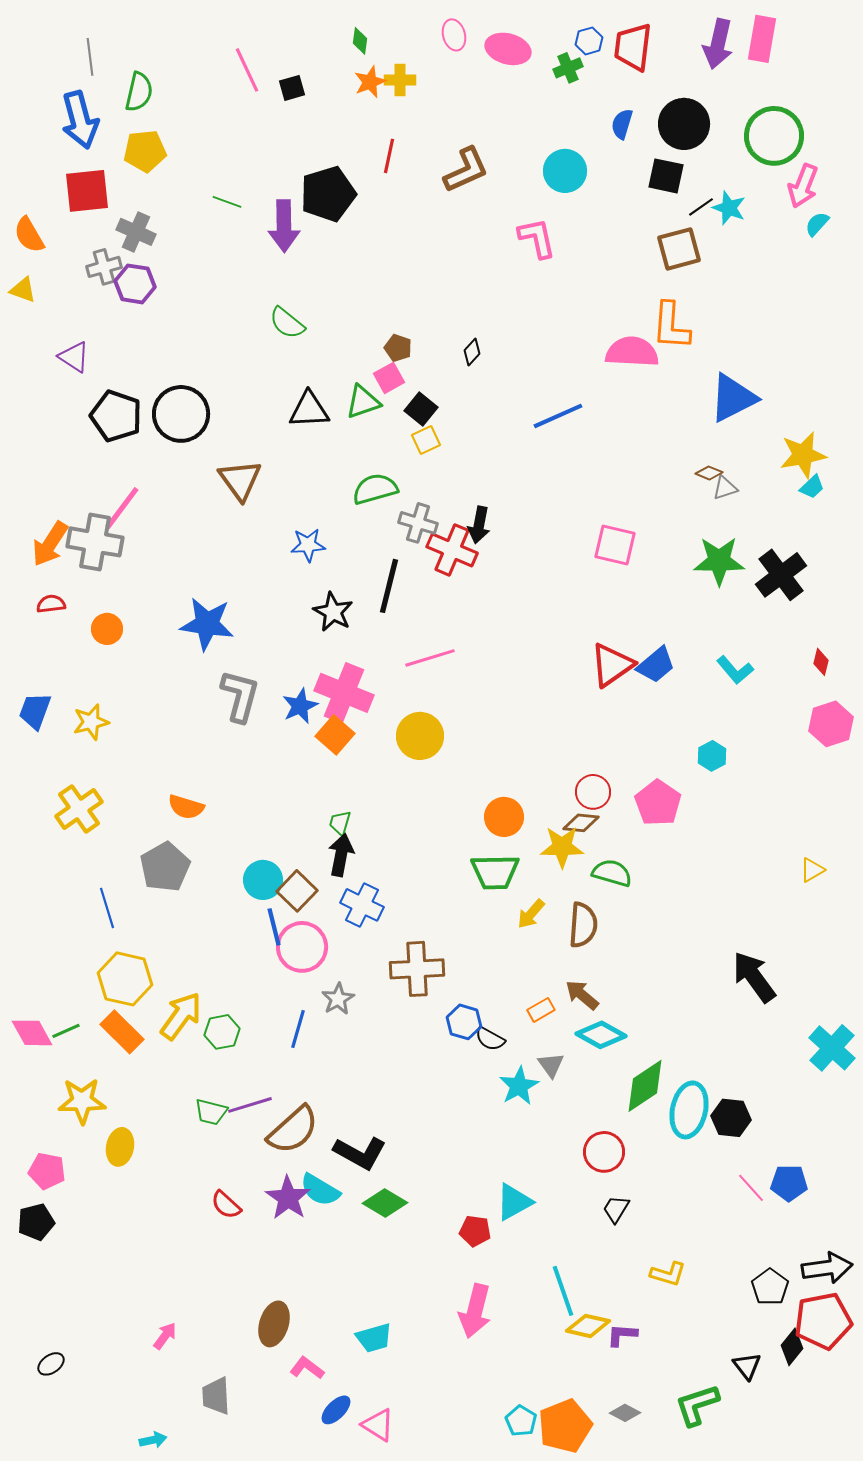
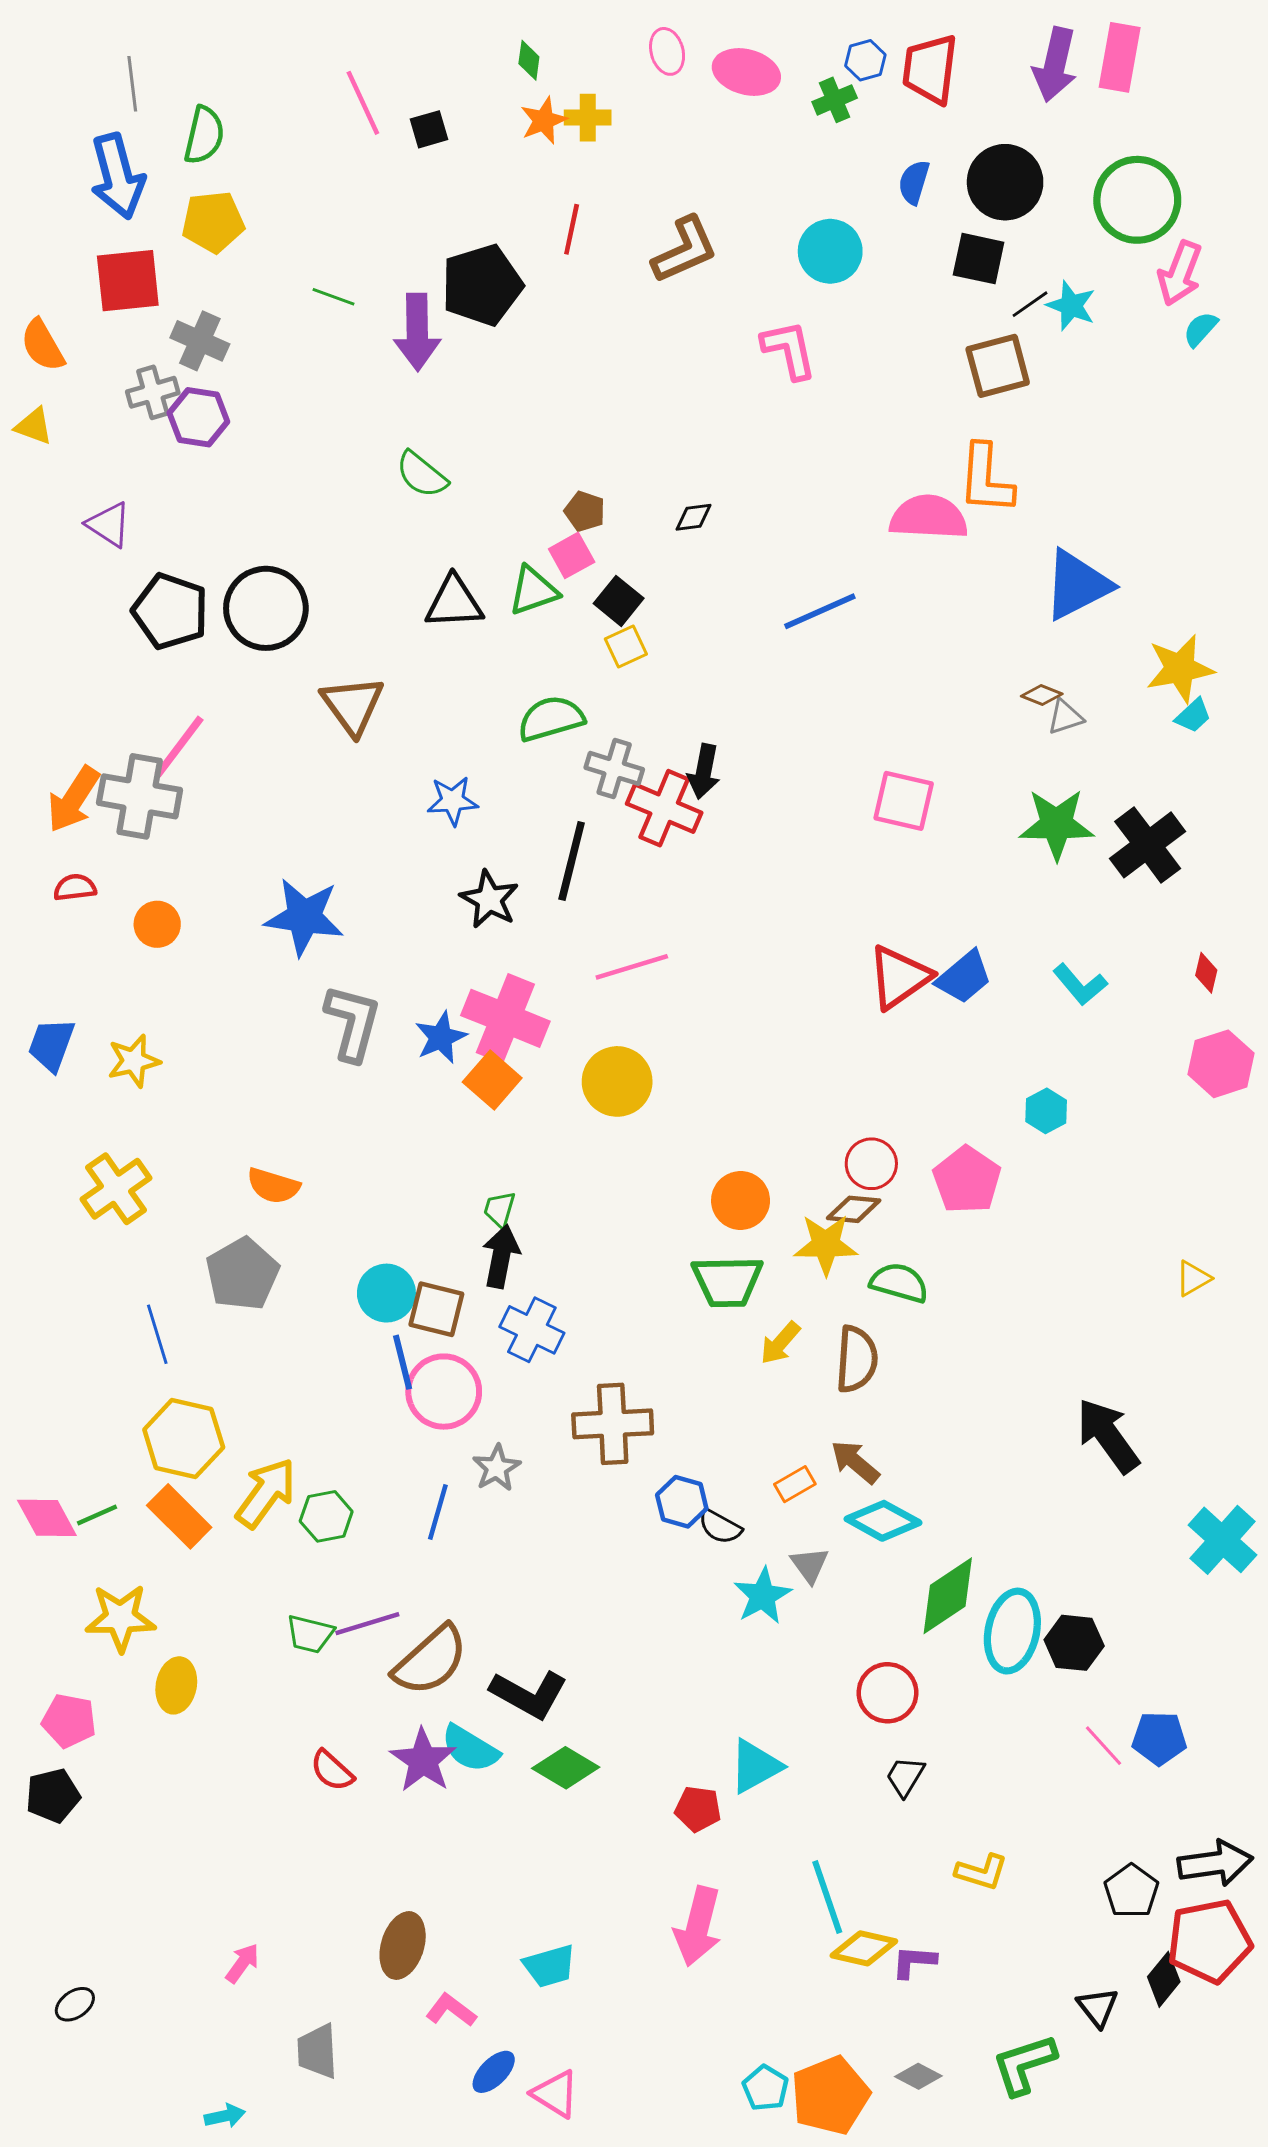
black diamond: (472, 352) -> (694, 517), turned 40
brown square: (297, 891) -> (436, 1309), turned -30

